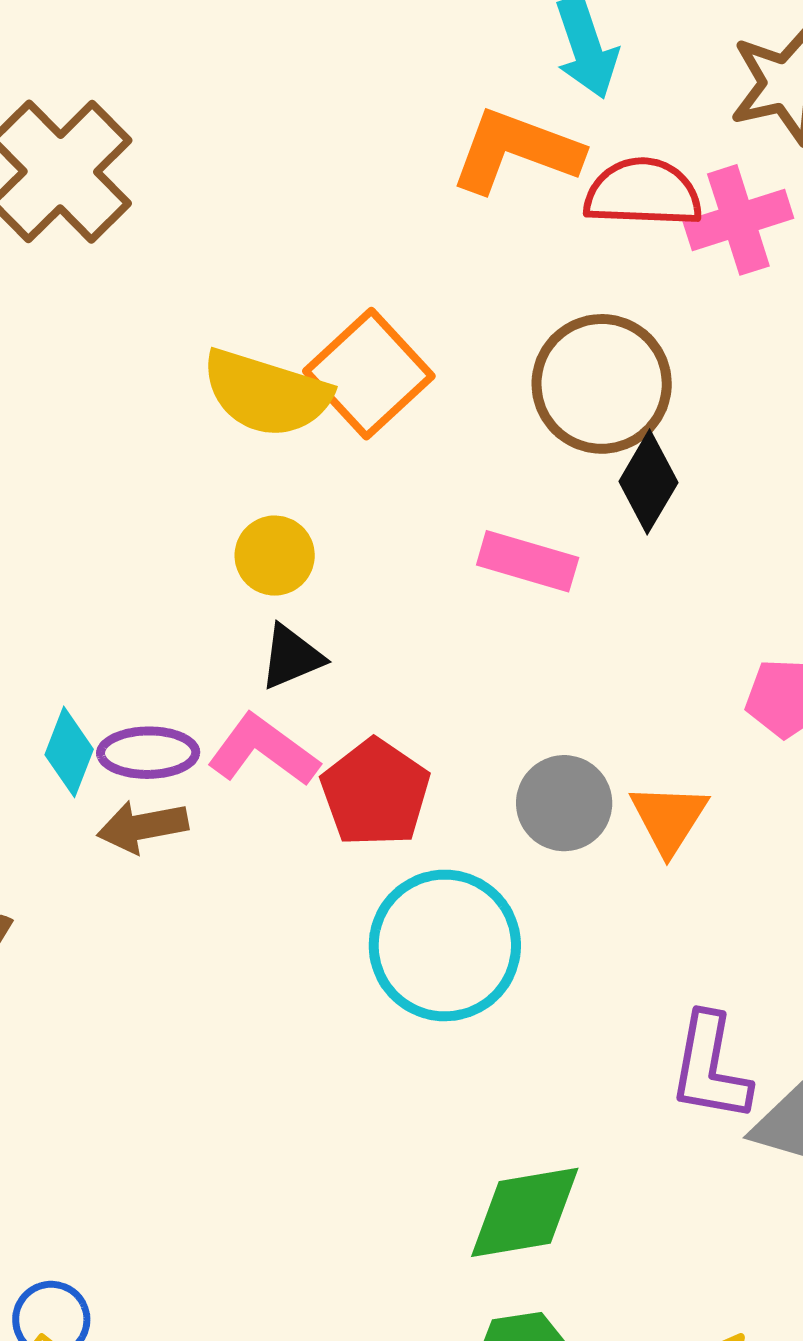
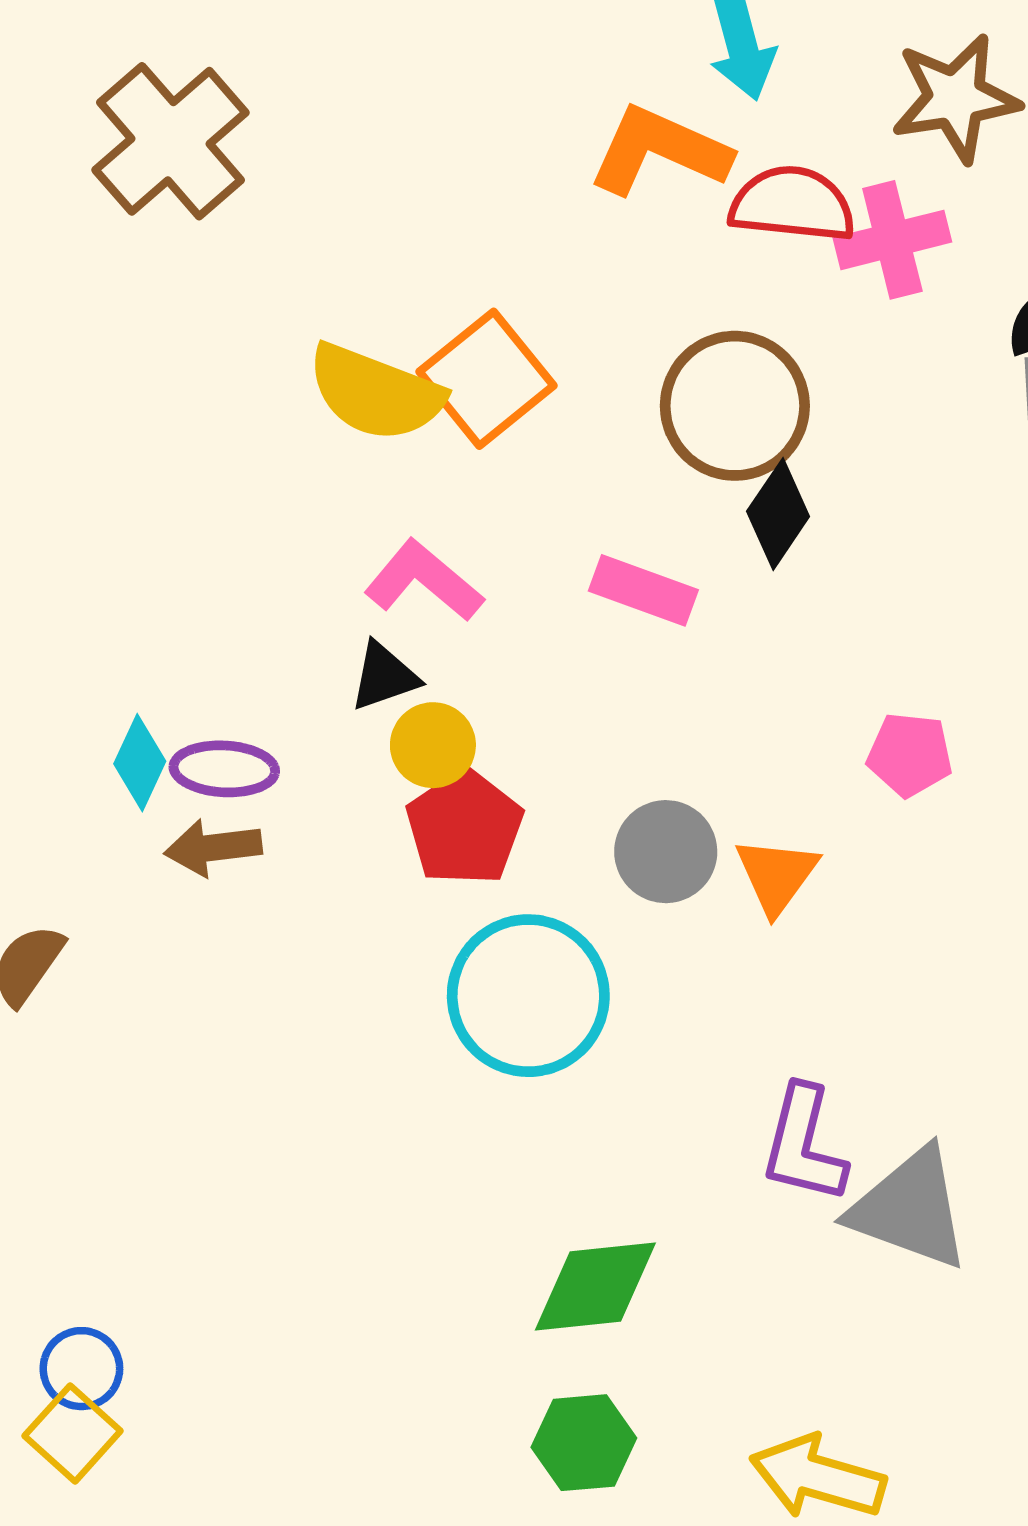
yellow circle: (275, 556) -> (433, 745), moved
pink L-shape: (263, 750) -> (424, 581), moved

